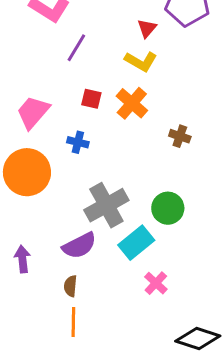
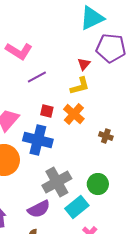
purple line: (76, 48) -> (37, 77), turned 30
yellow L-shape: (141, 61) -> (80, 86), turned -45
blue cross: (78, 142) -> (38, 140), size x2.0

